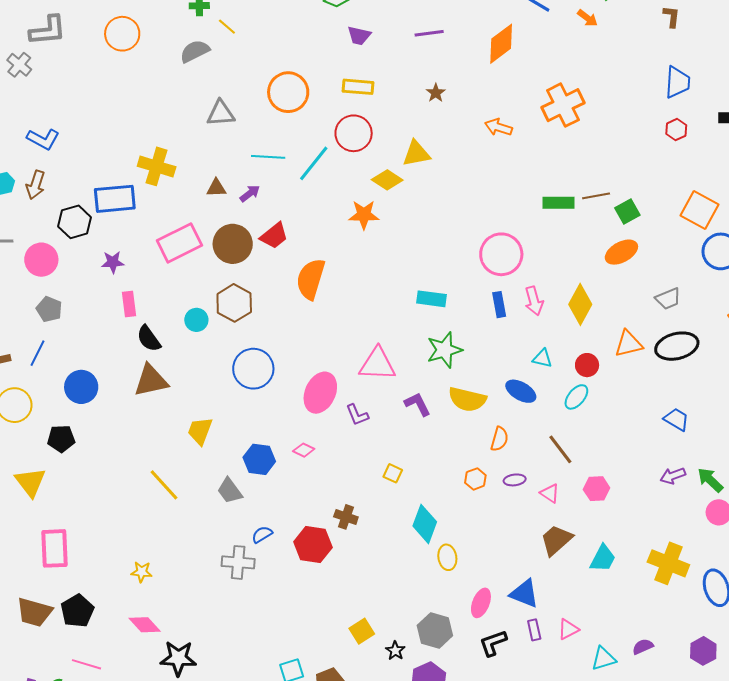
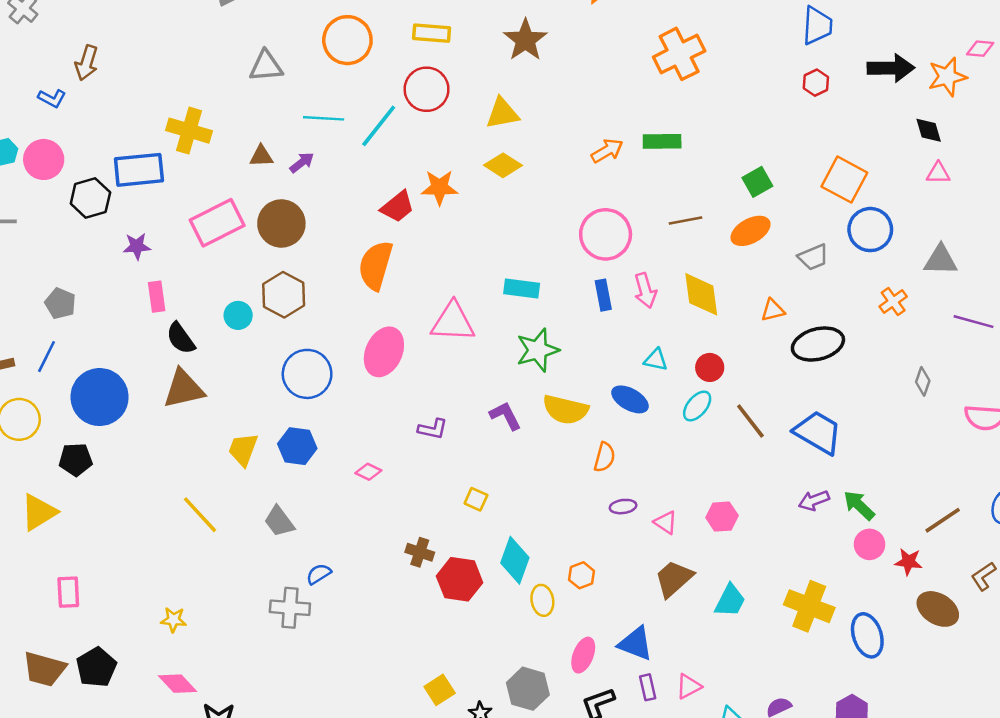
brown star: (436, 93) -> (525, 40), size x1.8
orange arrow: (498, 127) -> (607, 151), moved, turned 132
blue L-shape: (43, 139) -> (52, 98), size x0.7
yellow diamond: (387, 180) -> (503, 165), moved
brown arrow: (36, 185) -> (87, 63), moved
brown line: (596, 196) -> (686, 221), moved
green rectangle: (558, 203) -> (662, 141), moved
red trapezoid: (274, 236) -> (397, 207), moved
pink circle: (41, 260) -> (44, 159), moved
gray trapezoid: (668, 299) -> (813, 257), moved
yellow diamond: (580, 304) -> (701, 294), turned -36
orange triangle: (629, 344) -> (773, 310), moved, size x0.7
pink triangle: (377, 364) -> (453, 322), moved
blue circle: (81, 387) -> (100, 397), size x1.4
pink ellipse: (320, 393) -> (384, 352), moved
purple L-shape: (357, 415) -> (433, 429), turned -55
blue trapezoid: (676, 419) -> (818, 432), size x1.6
brown line: (560, 449) -> (750, 421), moved
blue hexagon: (259, 459) -> (297, 446), moved
orange hexagon: (475, 479) -> (582, 575), moved
yellow triangle: (30, 482) -> (39, 512), turned 36
red hexagon: (313, 545) -> (460, 579), moved
pink rectangle: (55, 548) -> (68, 592), size x0.7

